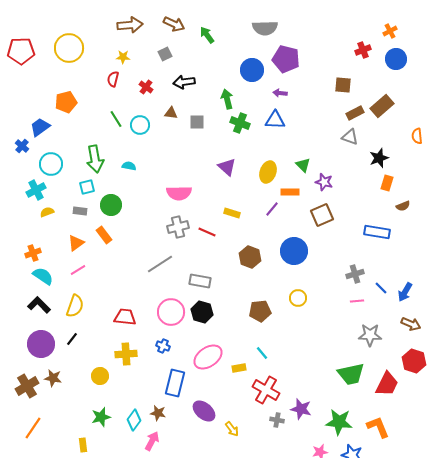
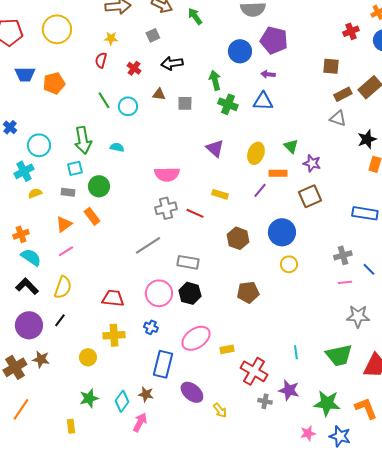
blue trapezoid: (40, 127) -> (25, 74), moved, turned -145
yellow circle: (298, 298) -> (289, 264), moved
cyan line: (262, 353) -> (296, 352), moved, turned 32

